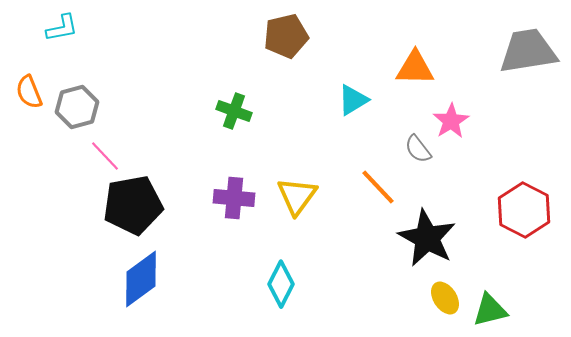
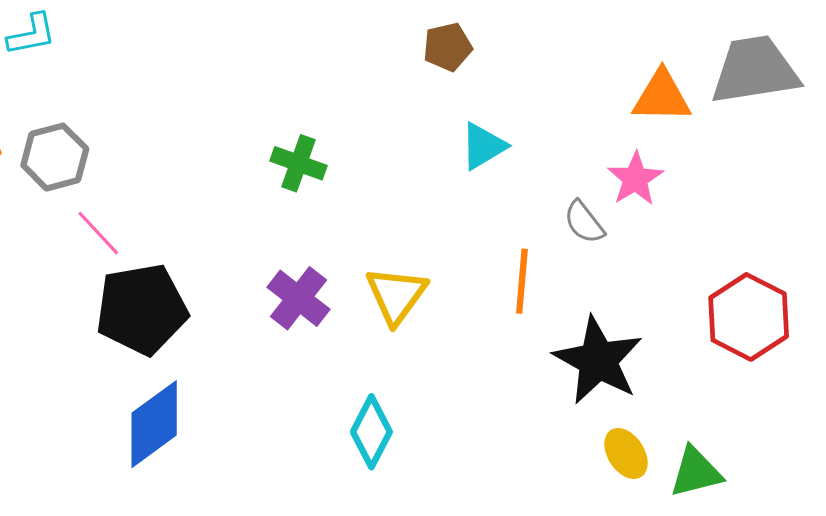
brown pentagon: (286, 36) -> (447, 47), moved, size x0.7
orange triangle: (415, 68) -> (662, 96), moved
orange line: (378, 187) -> (522, 281), turned 48
purple cross: (234, 198) -> (298, 298), turned 33

